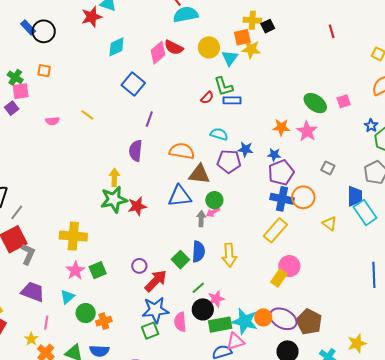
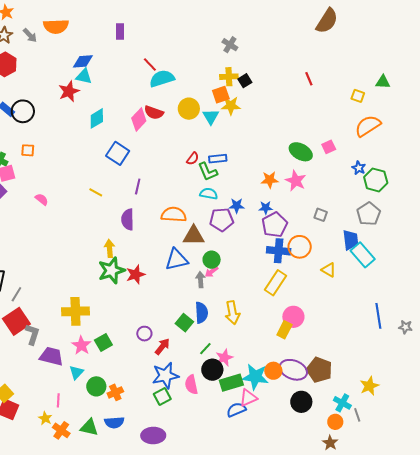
green L-shape: (224, 86) -> (208, 172), moved
yellow line: (87, 115) -> (96, 192), moved
pink semicircle: (52, 121) -> (42, 199), turned -128
red arrow: (156, 281) -> (162, 347), size x0.7
purple trapezoid: (33, 292) -> (51, 356), moved

